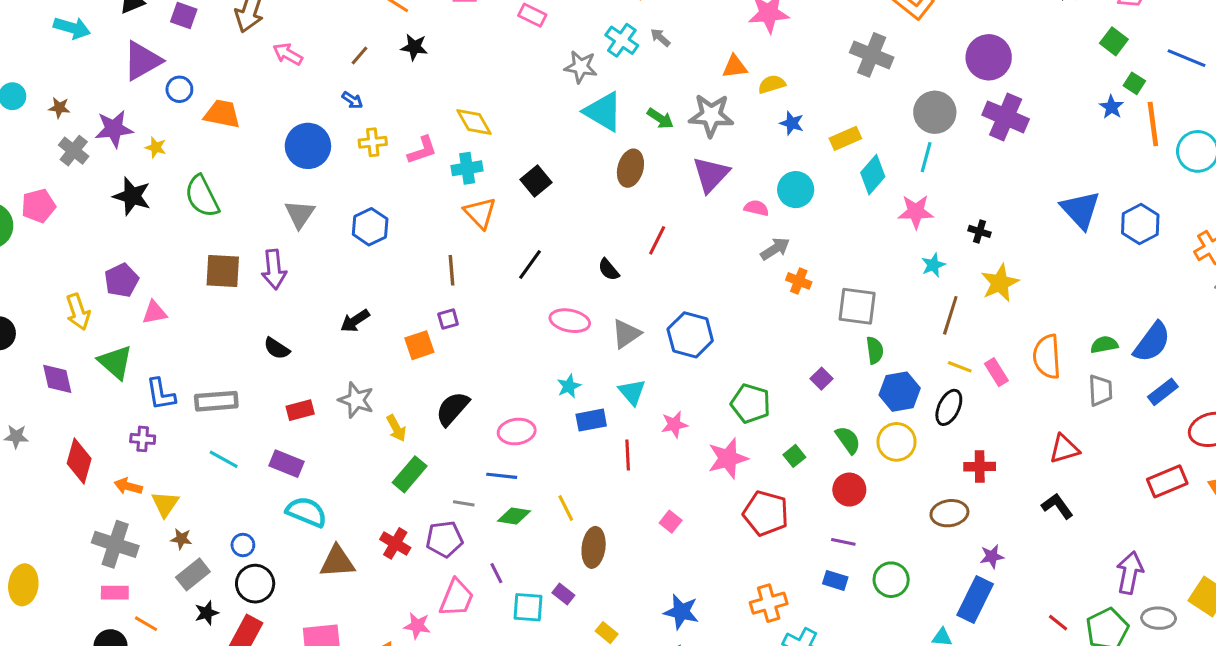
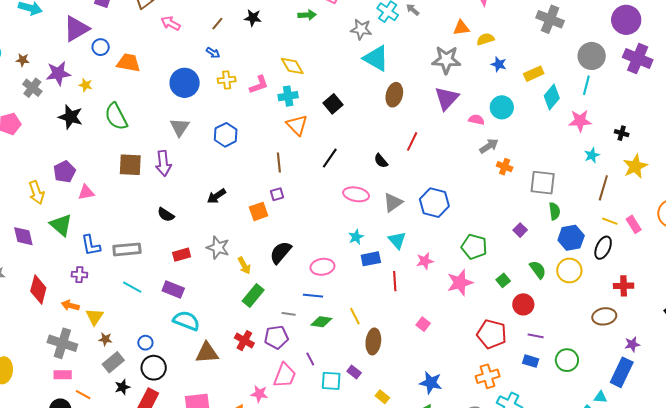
green arrow: (660, 118) -> (307, 15), moved, turned -36
red circle: (849, 490) -> (523, 304), moved
red pentagon: (766, 513) -> (492, 334), moved

